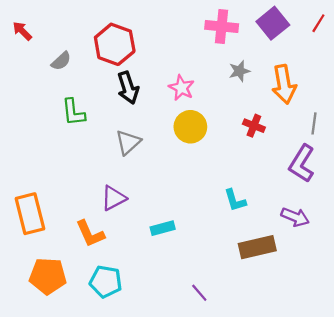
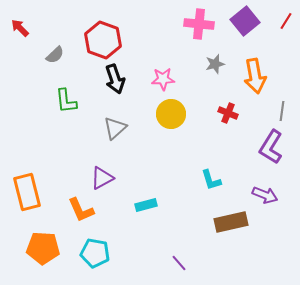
pink star: (181, 88) -> (163, 79), turned -30

